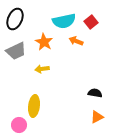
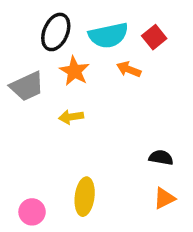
black ellipse: (15, 19) -> (56, 32), moved
yellow ellipse: (34, 106) -> (85, 197), moved

